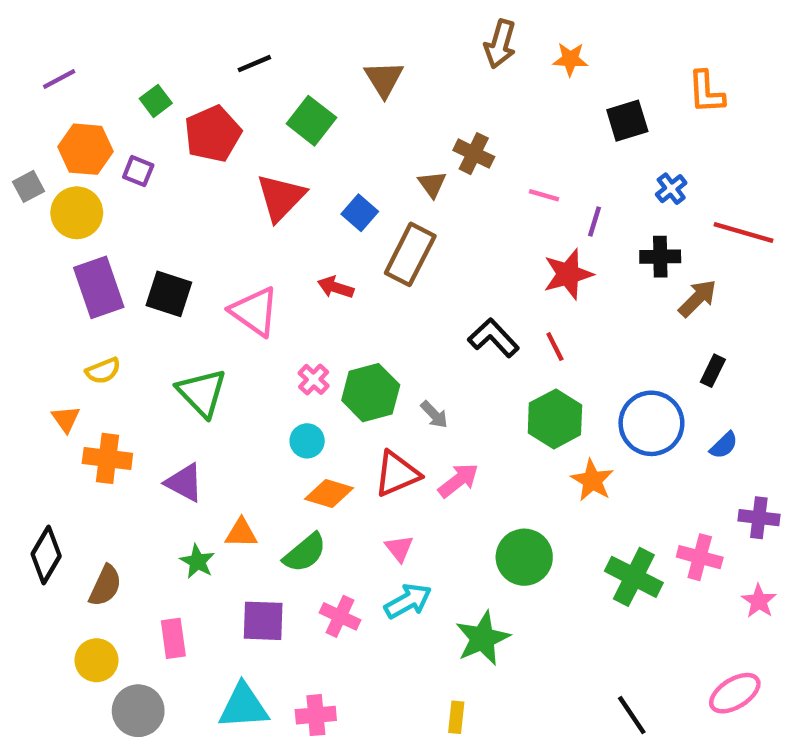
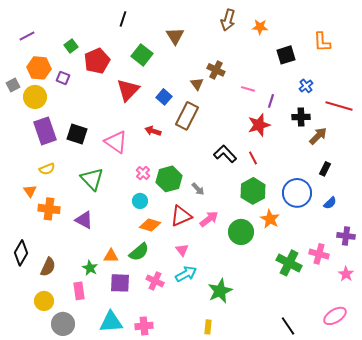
black line: (254, 64) -> (123, 19), moved, turned -49
orange triangle: (241, 533) -> (111, 256), moved
green circle: (524, 557) -> (241, 232), moved
green star: (197, 562) -> (90, 268), moved

